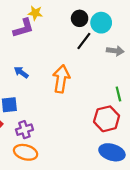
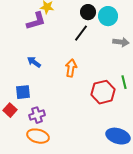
black line: (84, 41) -> (81, 33), moved
orange arrow: (61, 79) -> (71, 68), size x0.7
red hexagon: (107, 119) -> (103, 92), moved

